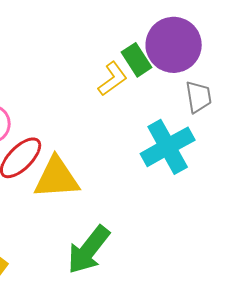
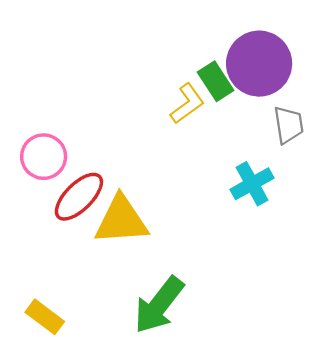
cyan cross: (168, 147) -> (252, 184), size x0.7

